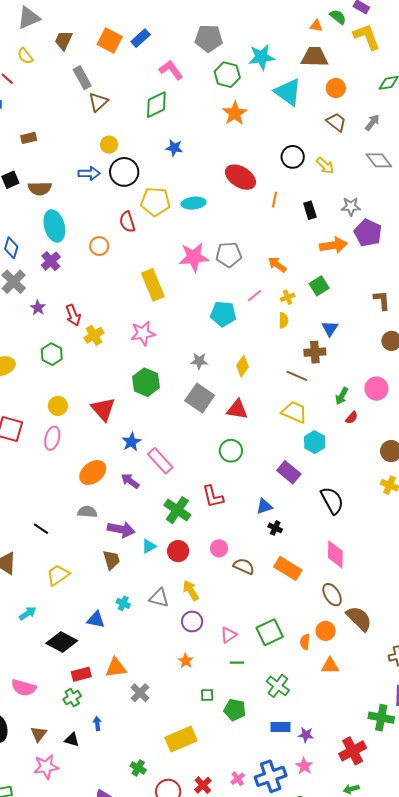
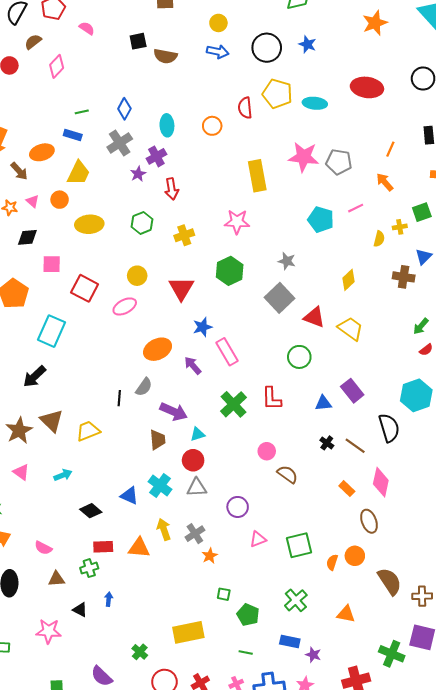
yellow circle: (109, 145) -> (218, 23), moved
black circle: (124, 172) -> (267, 48), moved
red ellipse: (240, 177) -> (367, 87), turned -36
orange line: (274, 200) -> (390, 149), moved
cyan ellipse: (54, 226) -> (167, 125), moved, size x0.7
purple cross: (51, 261) -> (156, 156), moved
yellow cross: (288, 297) -> (400, 227), moved
yellow cross: (94, 335) -> (184, 235), moved
yellow diamond: (242, 366) -> (348, 280), moved
brown line: (297, 376) -> (355, 446), moved
yellow trapezoid: (294, 412) -> (350, 329), moved
pink ellipse: (52, 438) -> (125, 306), turned 35
cyan hexagon: (315, 442) -> (416, 395), moved, size x1.4
blue triangle: (264, 506) -> (323, 403), moved
gray semicircle: (87, 512) -> (144, 387), turned 108
black line: (41, 529) -> (119, 398), moved, turned 49
red circle: (178, 551) -> (193, 460), moved
orange rectangle: (288, 568) -> (347, 489), moved, size x0.6
yellow trapezoid: (58, 575) -> (88, 431), moved
yellow arrow: (191, 591) -> (164, 529), moved
gray triangle: (159, 598) -> (197, 488), turned -30
cyan cross: (123, 603) -> (160, 485), size x1.6
brown semicircle: (359, 619) -> (390, 581), moved
purple circle: (192, 622) -> (238, 507), moved
black diamond: (62, 642) -> (91, 511), size x0.7
green line: (237, 663) -> (246, 652), moved
orange triangle: (330, 666) -> (346, 614), moved
pink semicircle: (24, 688) -> (43, 548), size x0.7
gray cross: (140, 693) -> (195, 534), moved
brown triangle: (39, 734) -> (56, 579), moved, turned 36

